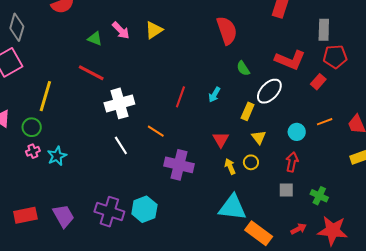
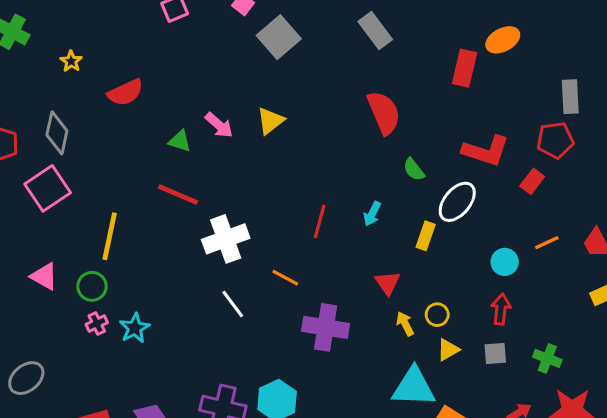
gray rectangle: (324, 30) -> (570, 97), moved
yellow triangle: (259, 137) -> (448, 350), moved, turned 42

